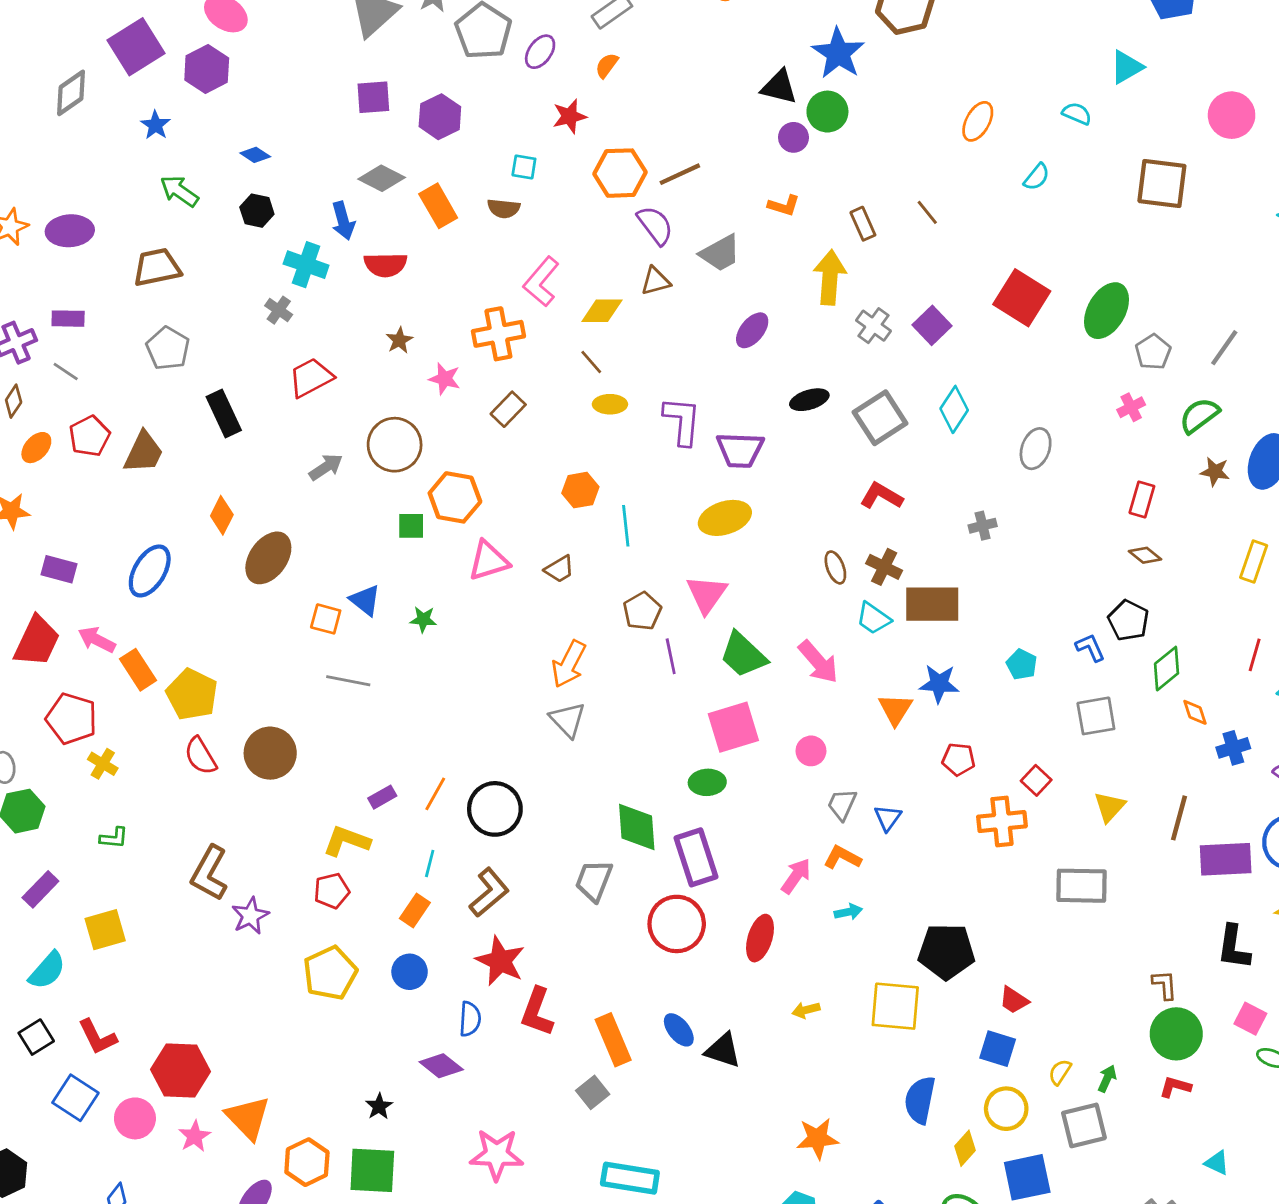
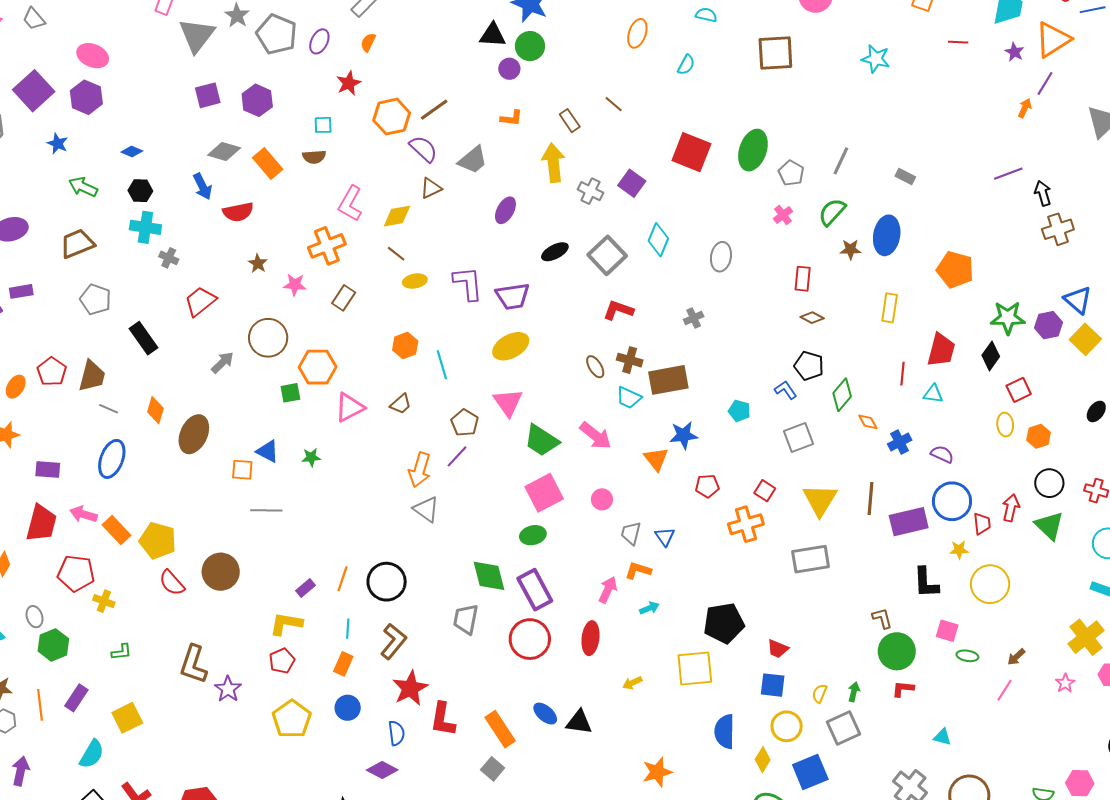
cyan cross: (306, 265) -> (145, 227), moved
gray line: (66, 371) -> (109, 409), moved
purple line: (671, 656) -> (457, 456), moved, turned 65
yellow triangle: (1110, 807) -> (820, 500), size x1.5
red star: (500, 961) -> (410, 688), turned 30

